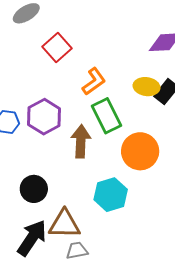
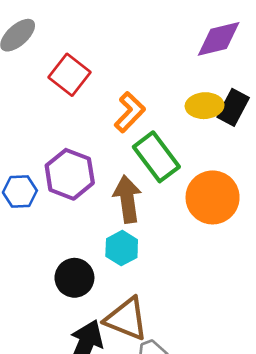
cyan hexagon: (111, 195) -> (122, 248), moved, size x0.7
brown triangle: (64, 224) -> (126, 319), turned 32

